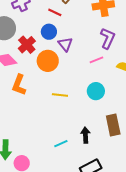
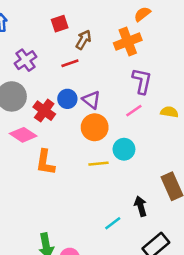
red line: (55, 12) -> (70, 63), turned -32
blue circle: (49, 32) -> (67, 99), moved
orange circle: (48, 61) -> (95, 127), moved
cyan circle: (96, 91) -> (124, 149), moved

